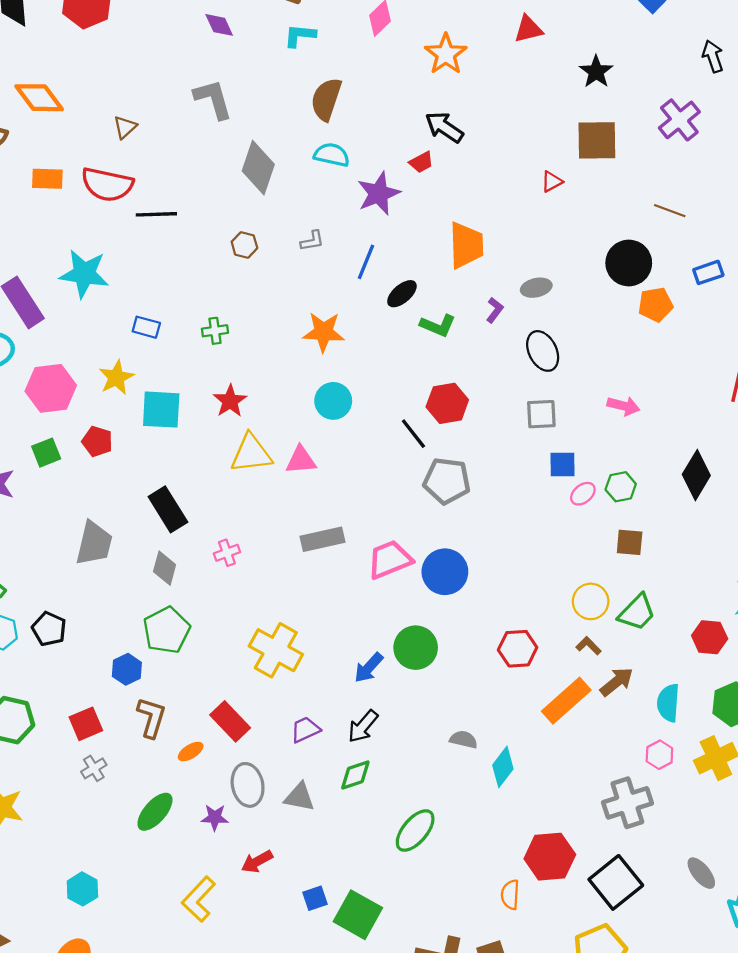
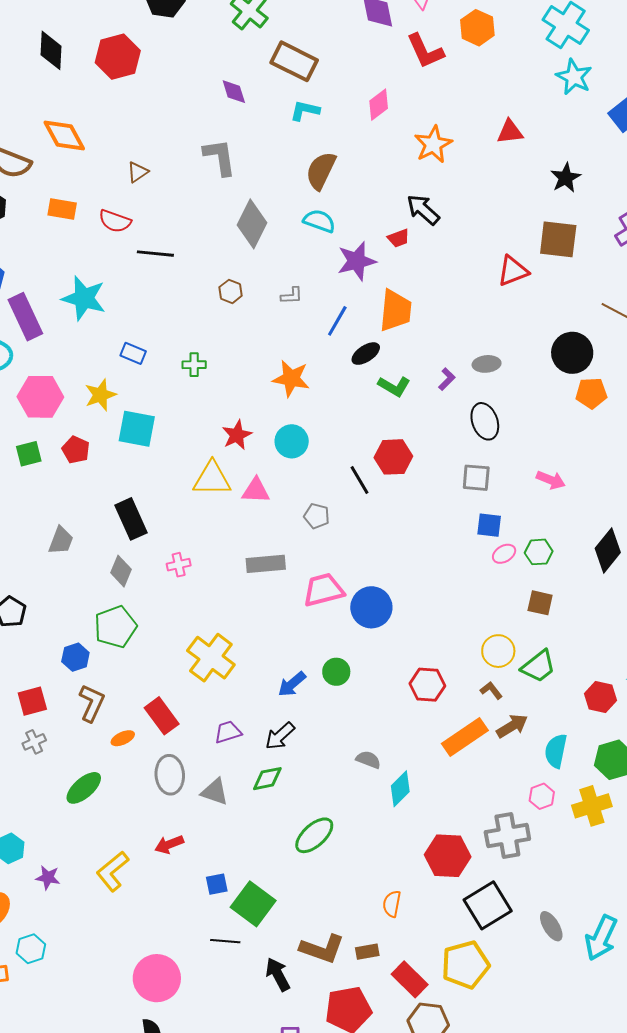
red triangle: (552, 182) -> (513, 271), size x1.6
red semicircle: (107, 184) -> (115, 221), size x0.7
orange trapezoid: (466, 245) -> (396, 311), moved
red star: (230, 401) -> (237, 435), moved
gray pentagon: (447, 481) -> (317, 516), moved, size x0.6
gray trapezoid: (94, 543) -> (61, 541), size x0.7
green circle: (416, 648) -> (336, 672), size x0.7
purple star: (215, 817) -> (48, 877), moved
red hexagon: (550, 857) -> (448, 856), moved
gray ellipse: (701, 873) -> (551, 926), moved

